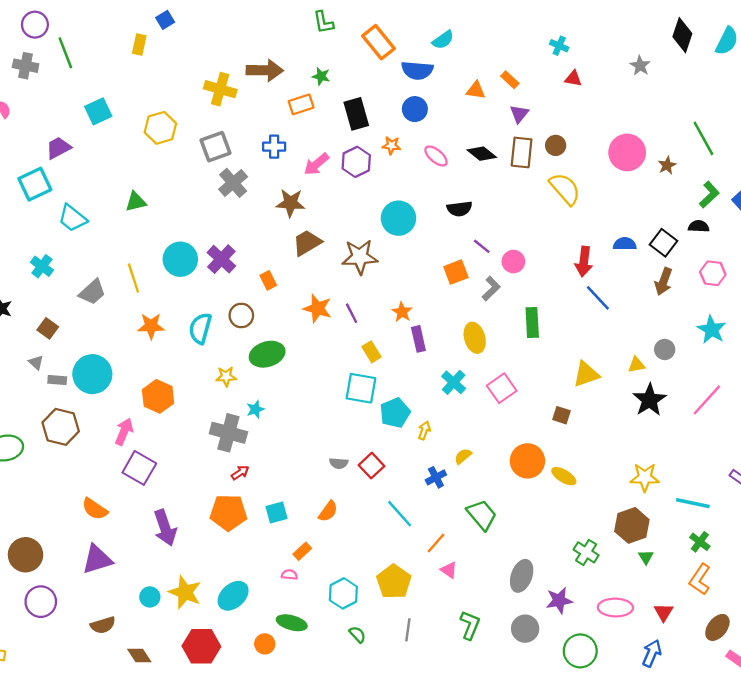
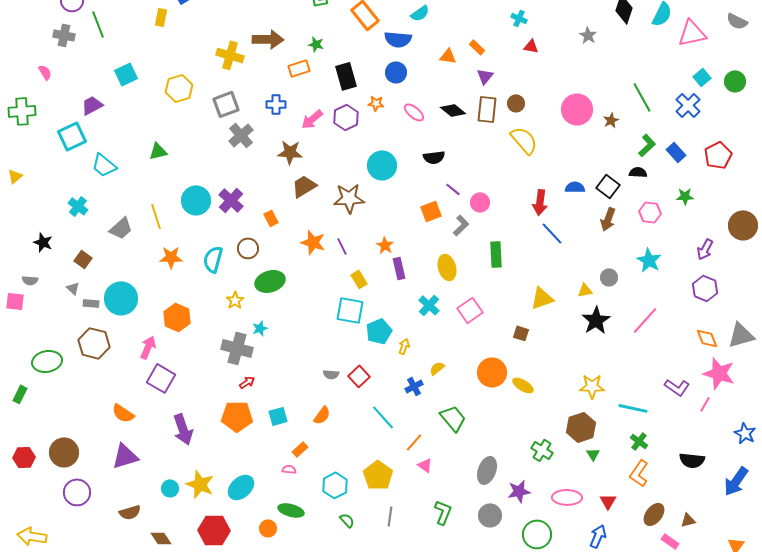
yellow star: (226, 376) -> (235, 300), turned -30

